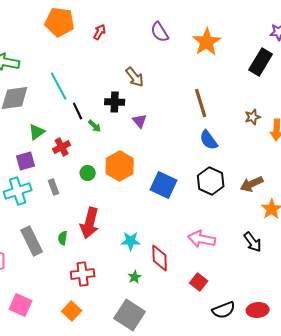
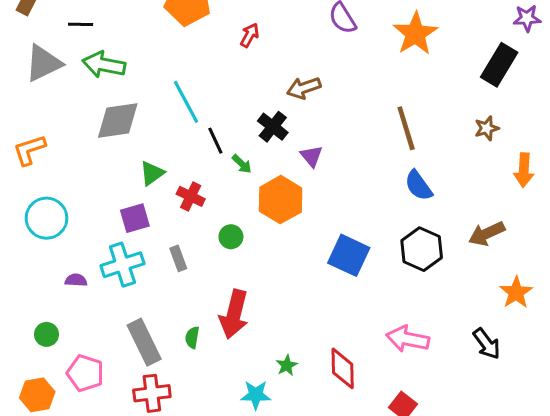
red arrow: (100, 32) -> (250, 35), moved
brown arrow: (135, 77) -> (304, 88), turned 110
black cross: (115, 102) -> (273, 127), turned 36
brown star: (253, 117) -> (487, 128), moved
red cross: (62, 147) -> (191, 196), turned -36
orange hexagon: (120, 166) -> (281, 200), moved
brown arrow: (252, 184) -> (487, 234), moved
cyan star: (131, 241) -> (256, 395), moved
red cross: (83, 274) -> (152, 393), moved
green star: (135, 277) -> (287, 365), moved

